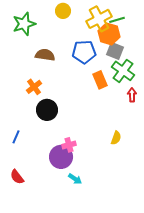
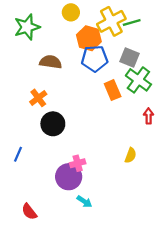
orange hexagon: (109, 34) -> (89, 38), moved
red arrow: (132, 95) -> (149, 116), moved
red semicircle: (17, 177) -> (29, 212), moved

